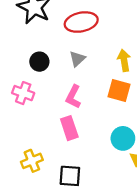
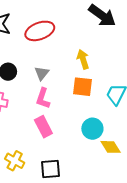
gray triangle: (77, 59) -> (42, 73), moved
yellow cross: (32, 161) -> (15, 161), turned -30

